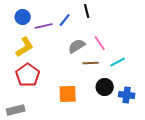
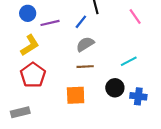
blue line: (65, 20) -> (81, 22), moved
pink line: (100, 43) -> (135, 17), moved
brown line: (91, 63) -> (85, 67), moved

